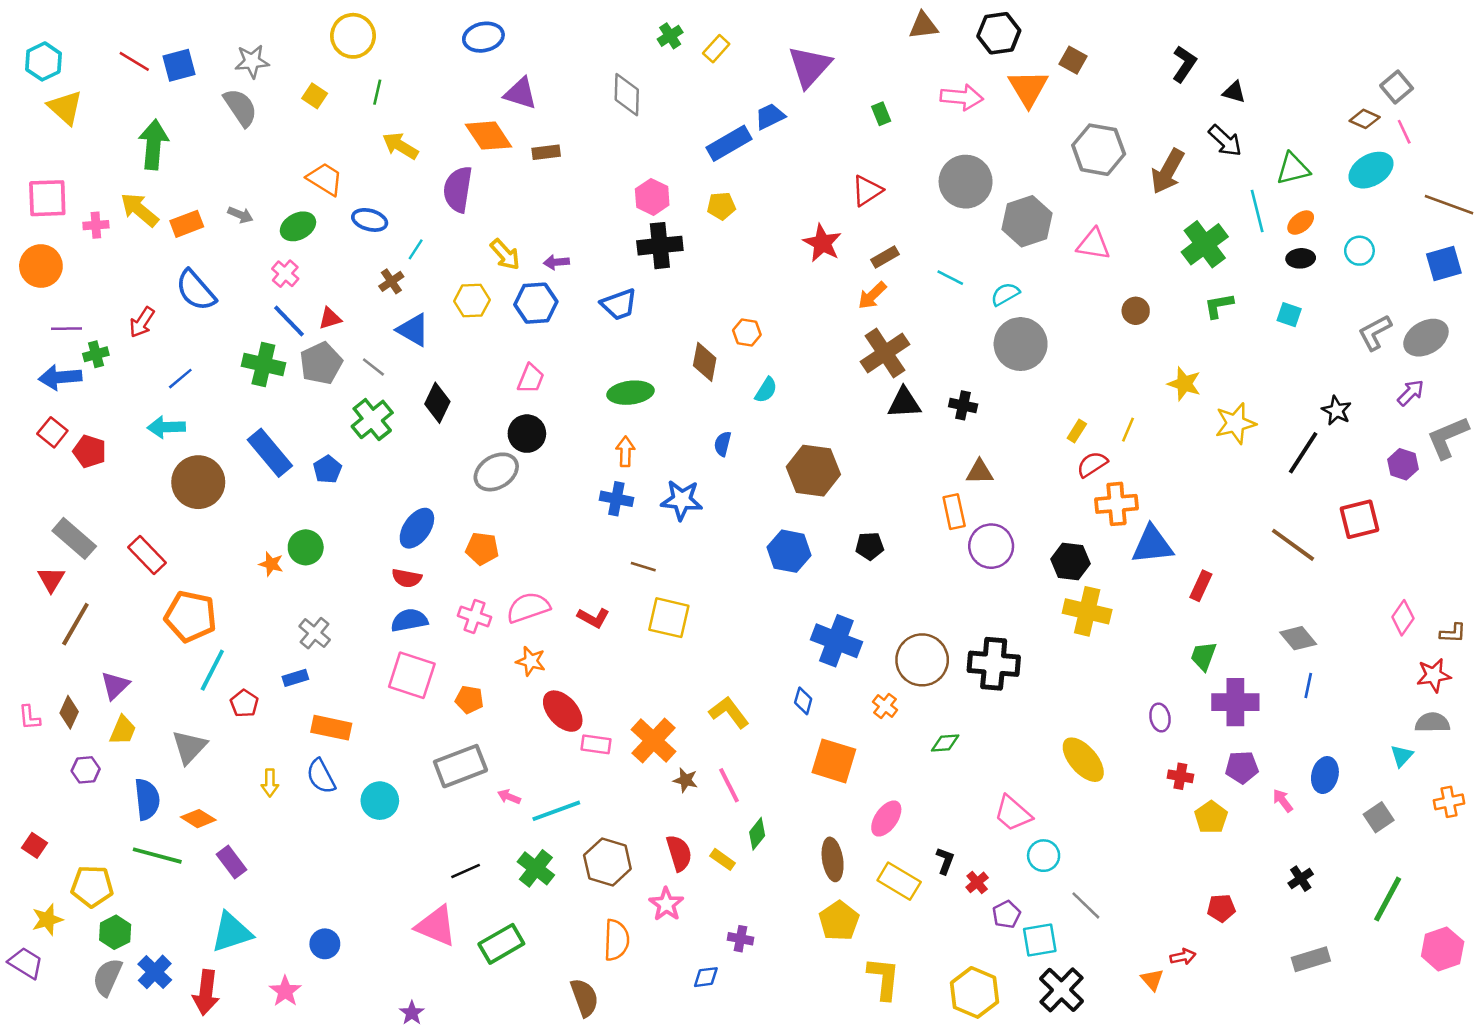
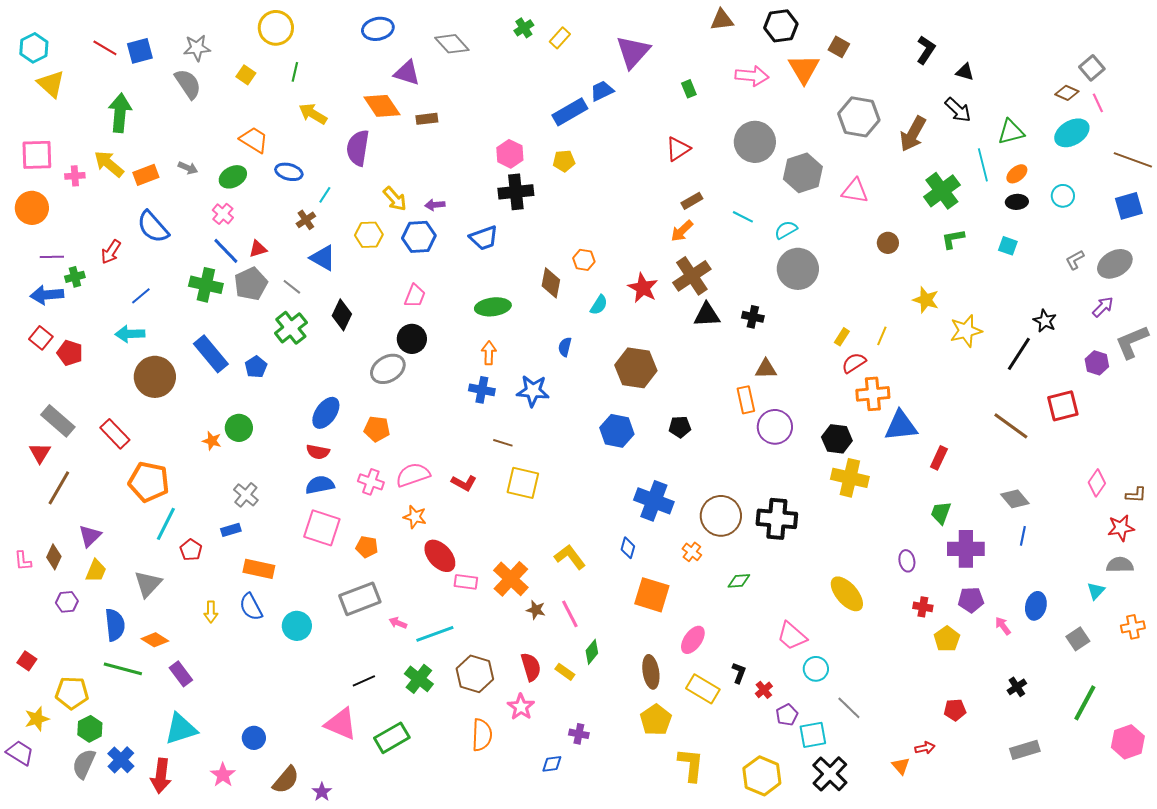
gray diamond: (627, 95) -> (452, 44), moved, turned -44
red star: (822, 243) -> (643, 288), moved
gray L-shape: (1375, 333) -> (1075, 260), size x0.7
brown semicircle: (584, 998) -> (286, 780), moved, turned 60

